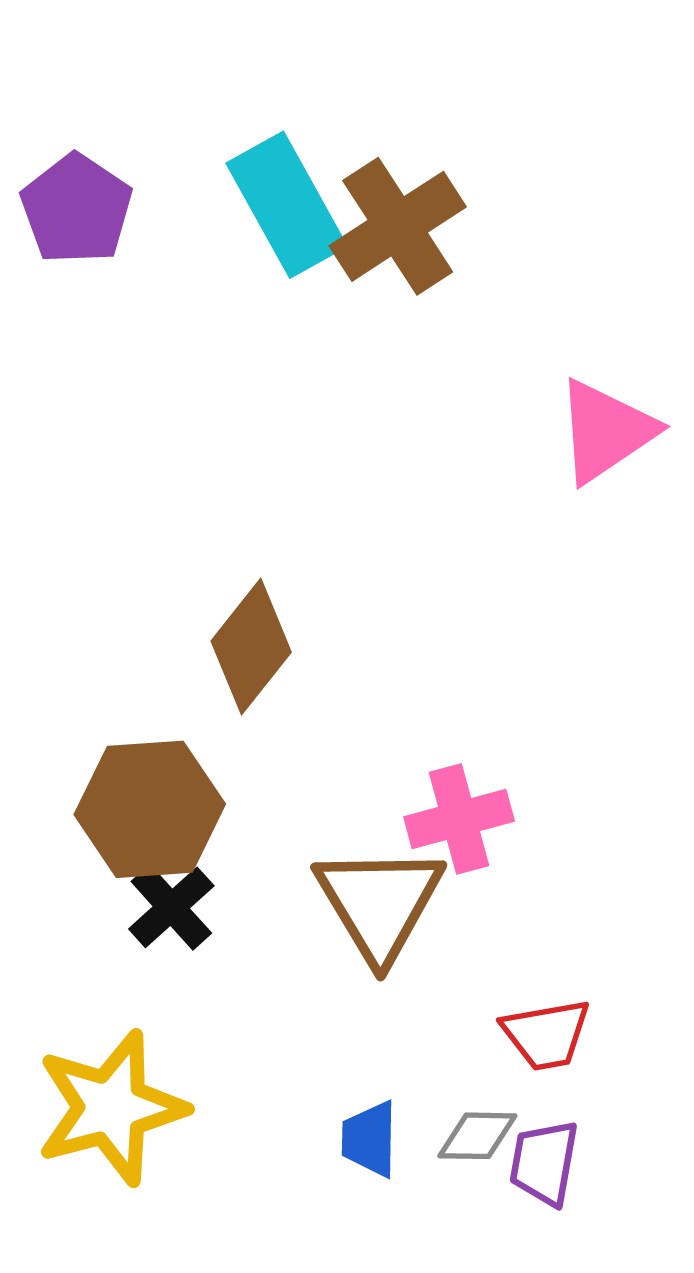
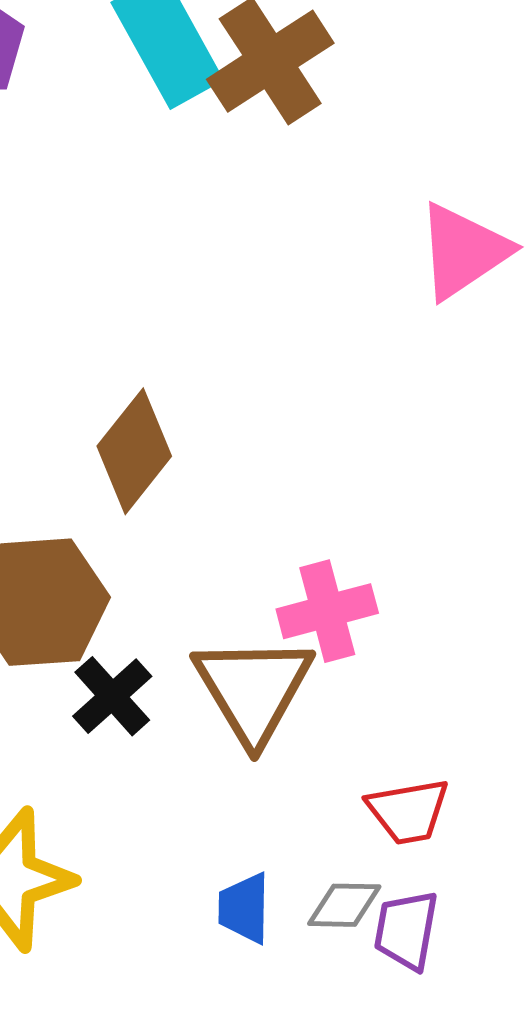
black cross: (171, 907) -> (112, 696), moved

